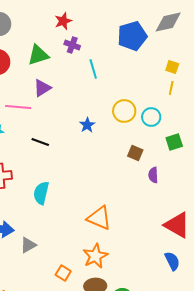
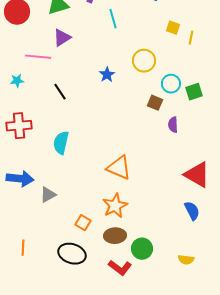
yellow square: (172, 67) -> (173, 28), moved
cyan circle: (151, 117) -> (171, 84), moved
black line: (40, 142) -> (60, 92), turned 36

